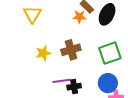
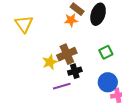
yellow star: (43, 53) -> (50, 62), moved
green square: (110, 53) -> (106, 52), size x0.6
black cross: (74, 87) -> (75, 71), moved

